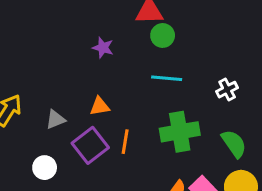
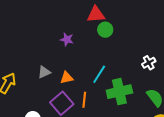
cyan line: (167, 78) -> (99, 74), moved, turned -60
gray triangle: (55, 119) -> (44, 72), moved

